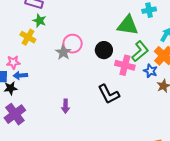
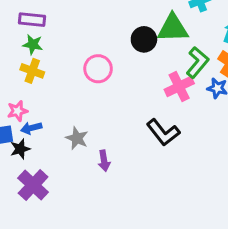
green star: (39, 21) -> (33, 45), moved
black circle: (104, 50) -> (144, 39), moved
gray star: (63, 52) -> (77, 138), moved
pink cross: (125, 65) -> (179, 87), turned -30

